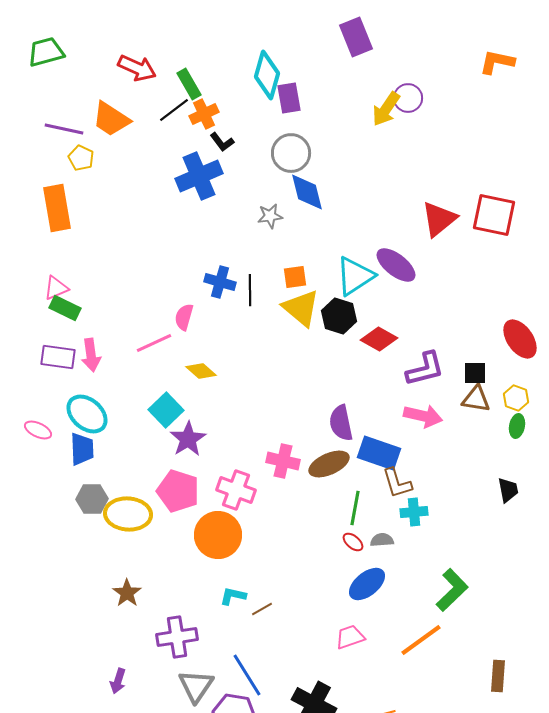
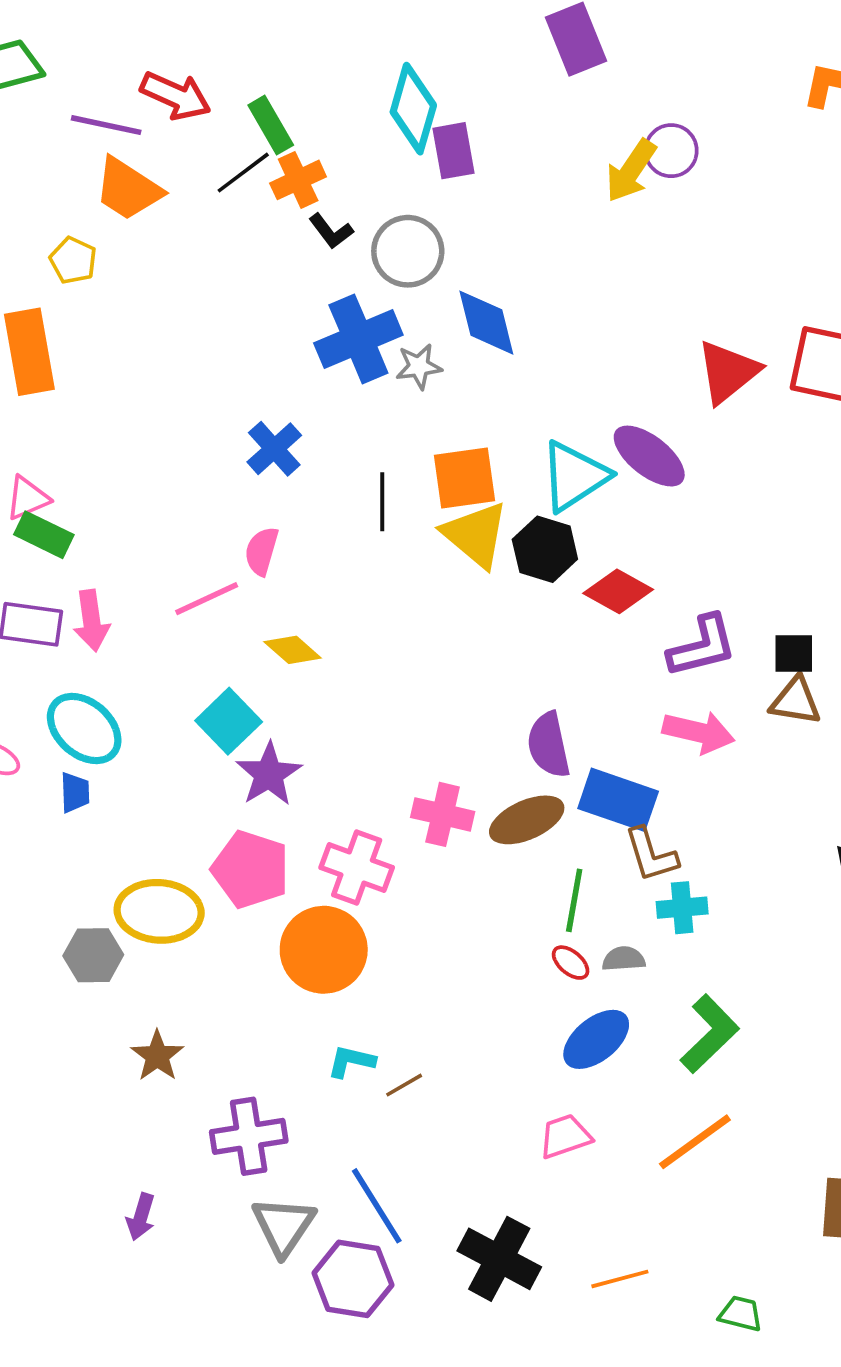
purple line: (64, 129) -> (106, 125), moved
gray circle: (291, 153) -> (408, 251), moved
blue cross: (199, 176) -> (358, 339), moved
orange square: (295, 277) -> (464, 478), size x1.5
blue cross: (220, 282) -> (274, 449), moved, turned 32
blue trapezoid: (82, 449) -> (75, 793), size x0.7
gray hexagon: (92, 499) -> (93, 955), moved
green L-shape: (452, 590) -> (710, 1034), moved

